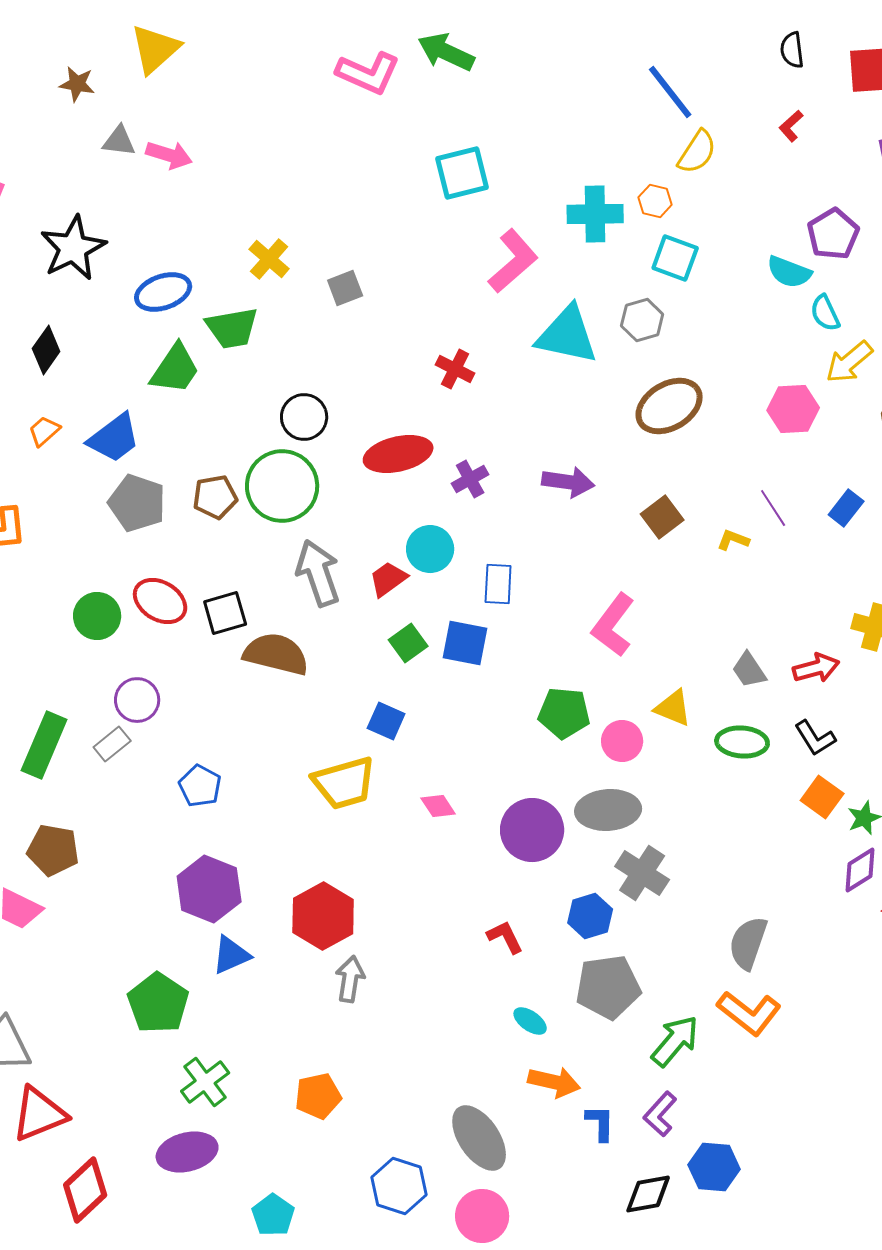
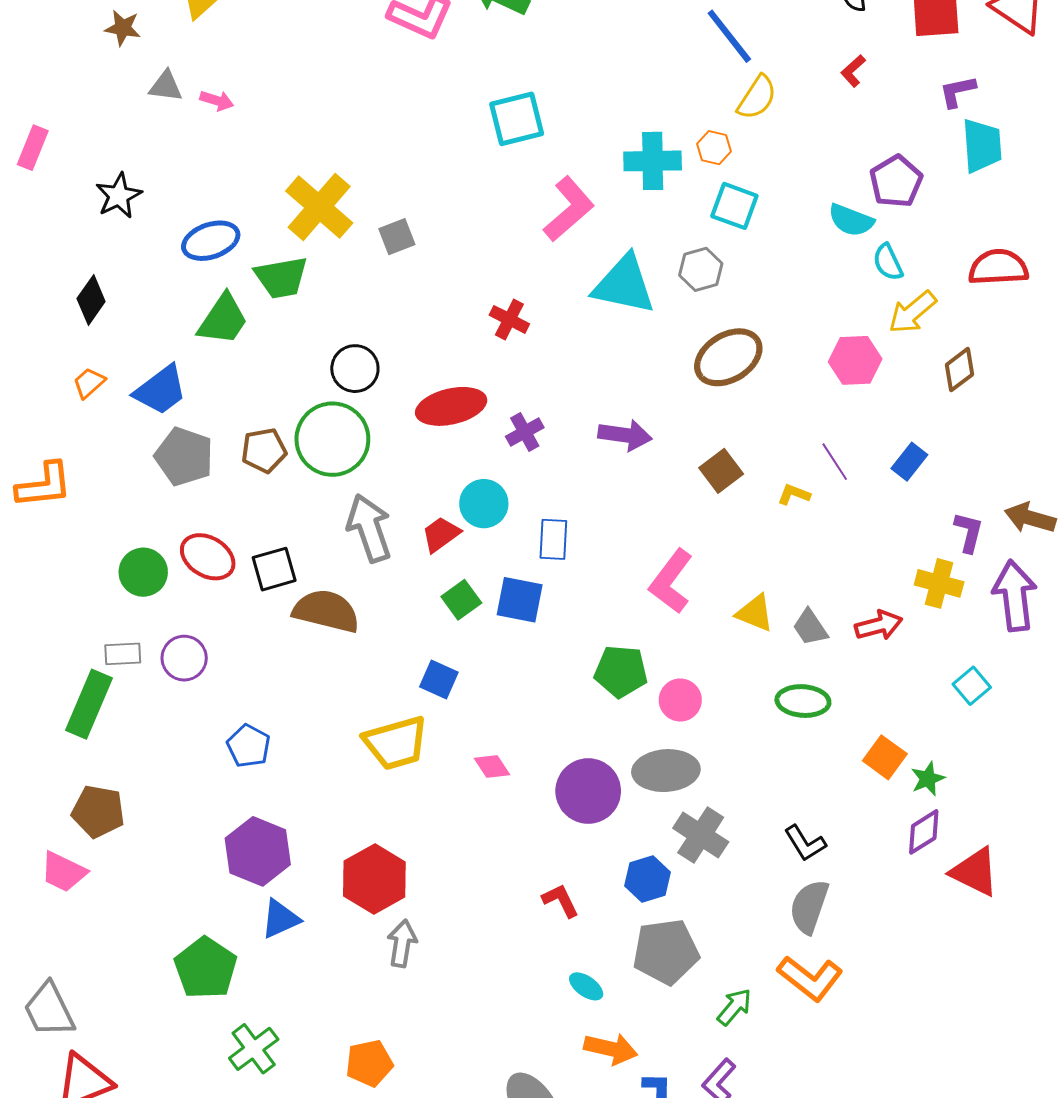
pink arrow: (169, 155) -> (217, 101), size x0.7
black star: (73, 248) -> (119, 196), size x0.7
yellow cross: (269, 259) -> (319, 207), size x1.6
yellow triangle: (673, 708) -> (755, 613), moved
black L-shape: (815, 738) -> (805, 843), moved
gray rectangle: (112, 744) -> (123, 654), moved, turned 36
green arrow: (675, 1041) -> (734, 1007), size x0.7

